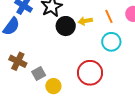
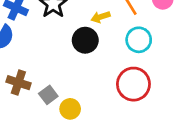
black circle: (66, 26) -> (85, 40), moved
red circle: (90, 73) -> (133, 84), moved

